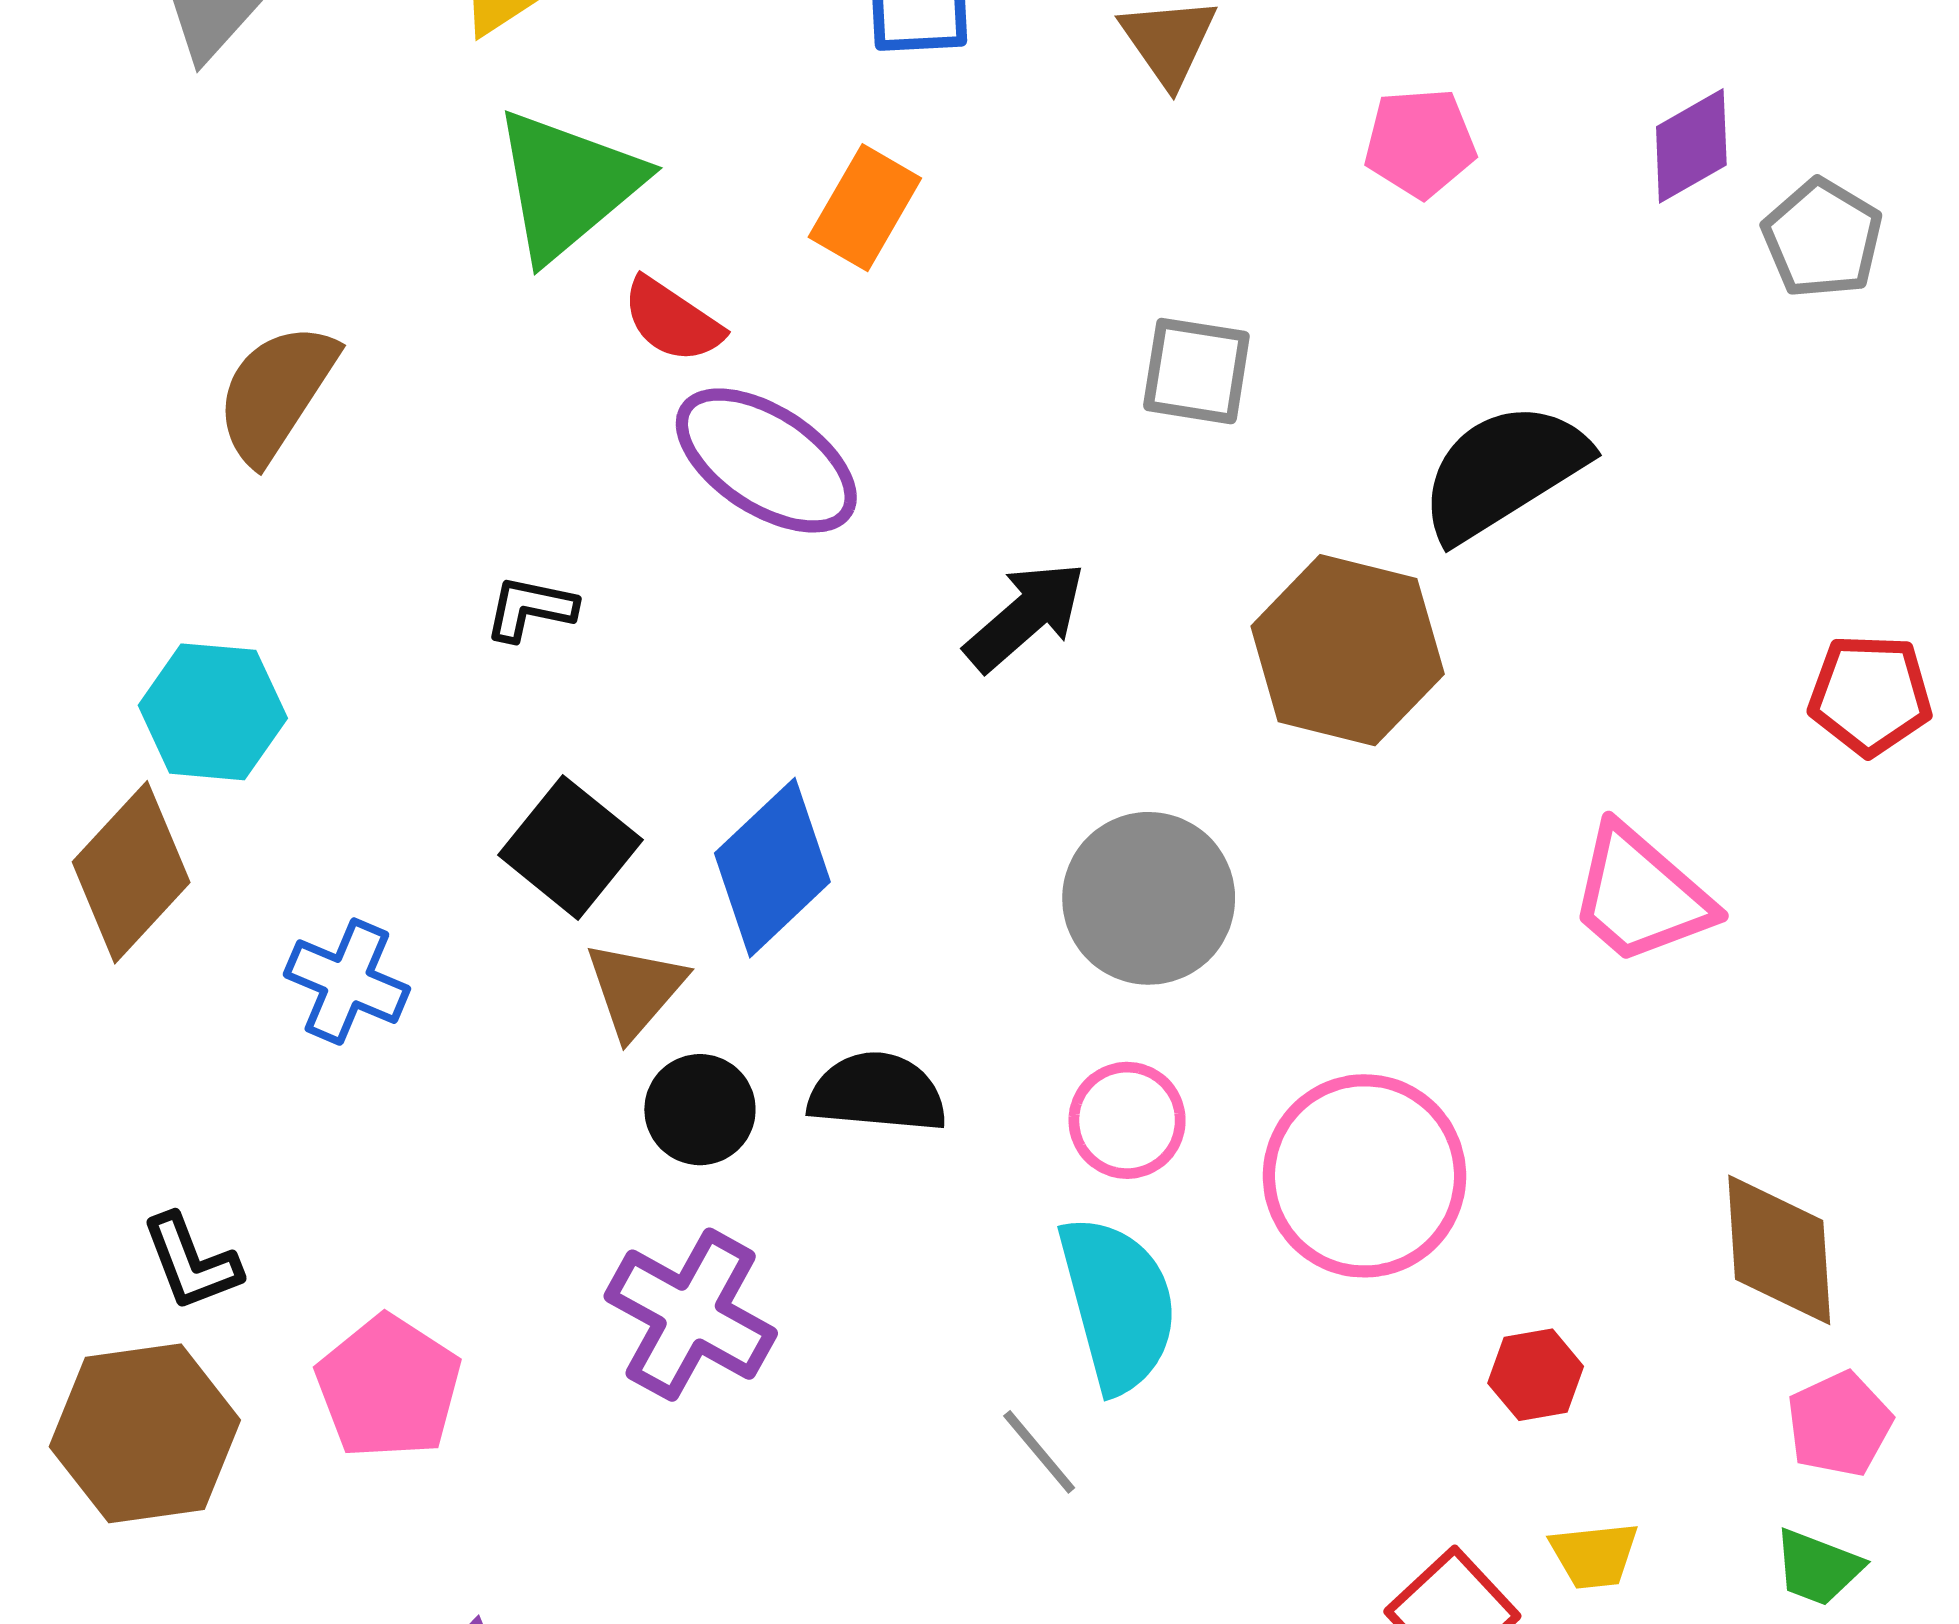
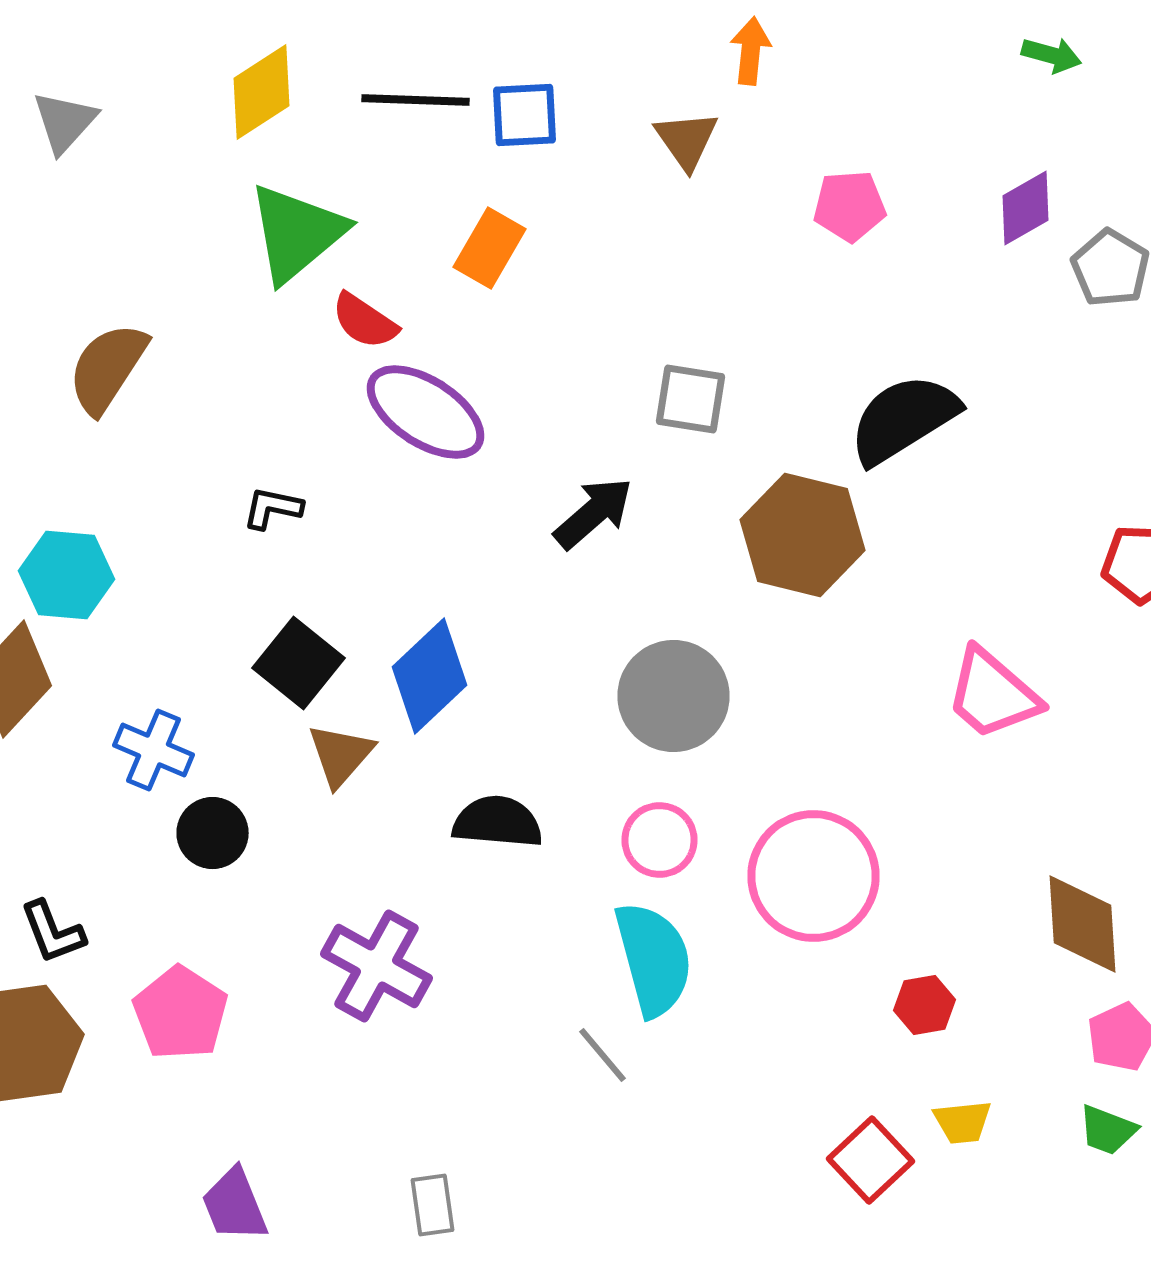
gray square: (1196, 371) -> (690, 399), moved
black circle: (700, 1110) -> (212, 833), moved

